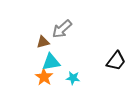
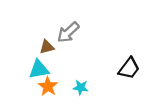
cyan triangle: (51, 62) -> (39, 69), moved

